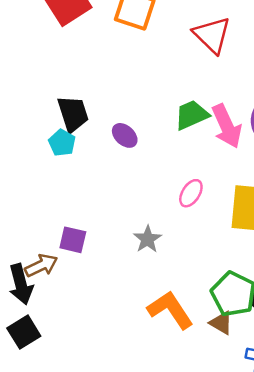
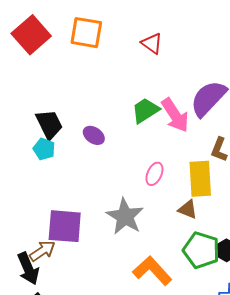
red triangle: (212, 35) -> (152, 43), size x0.7
gray star: (147, 239) -> (125, 216), size x1.6
purple square: (73, 240) -> (65, 226), size x1.6
brown triangle: (221, 323) -> (188, 209), moved

